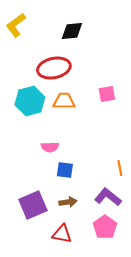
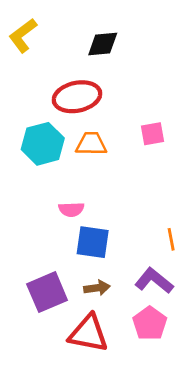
blue square: (65, 170) -> (93, 242), size x1.4
red triangle: (62, 234) -> (88, 333), size x1.4

